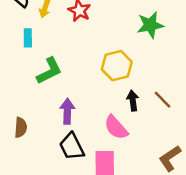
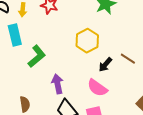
cyan rectangle: (28, 38) -> (15, 35), size x1.5
black arrow: (133, 101) -> (105, 65), turned -119

